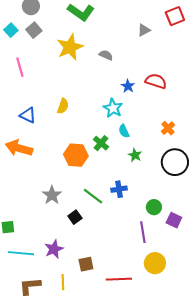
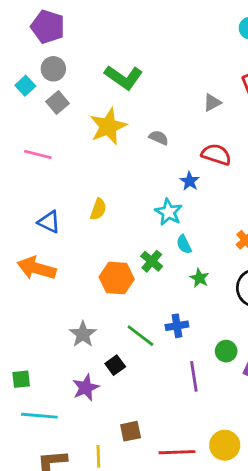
cyan square: (11, 30) -> (25, 86), moved
pink line: (20, 67) -> (38, 154), turned -60
red semicircle: (156, 81) -> (216, 154), moved
purple line: (143, 232) -> (194, 376), moved
purple star: (54, 249) -> (86, 388), moved
yellow circle: (155, 263) -> (225, 445), moved

